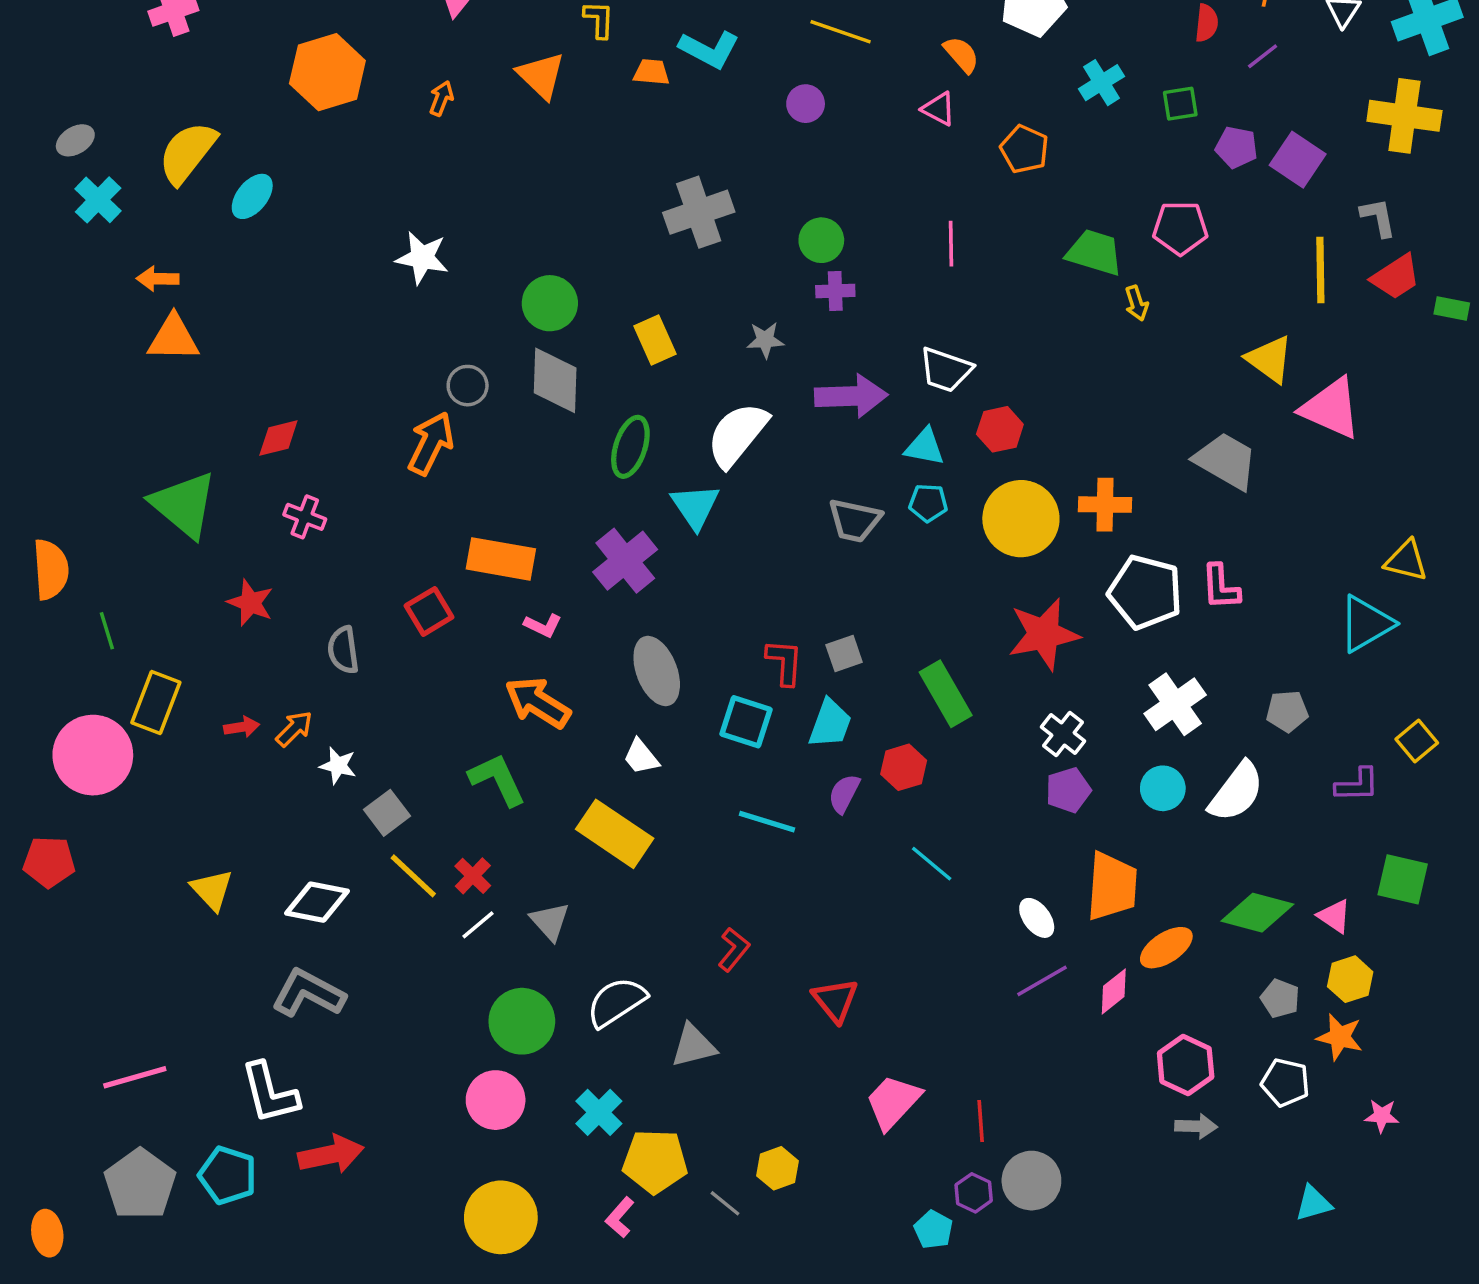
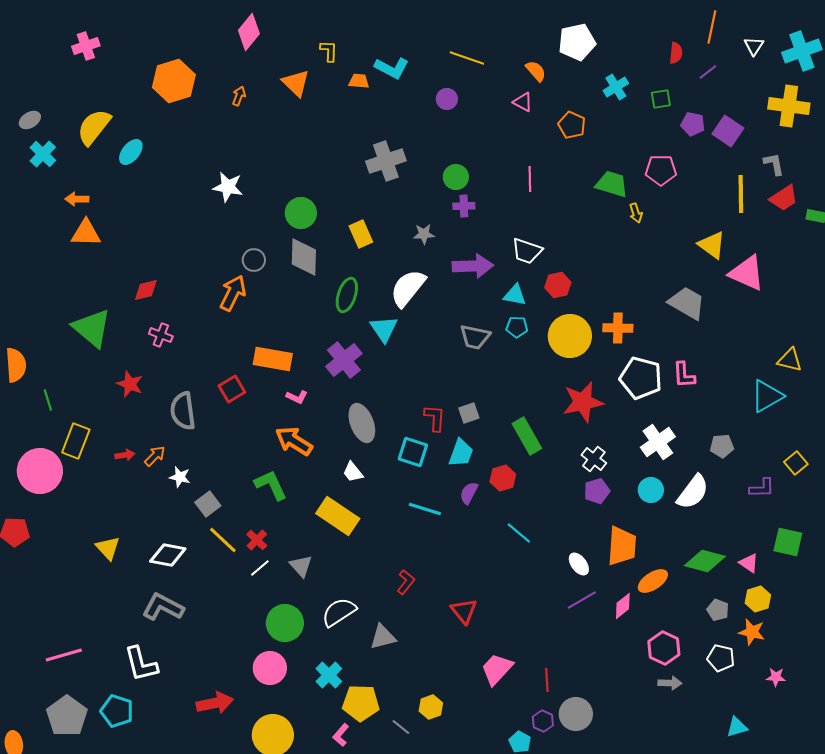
gray semicircle: (343, 650) -> (183, 411), size x1.4
red arrow: (331, 1154) -> (215, 703), moved

